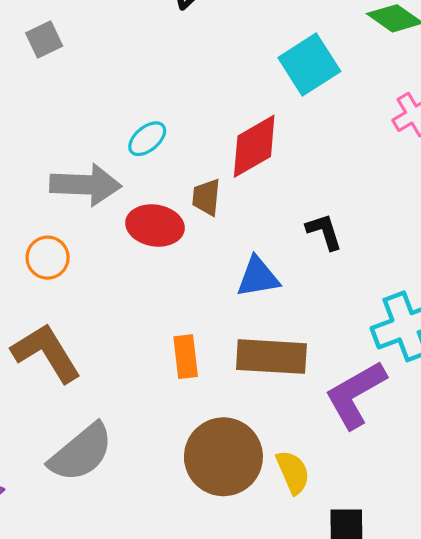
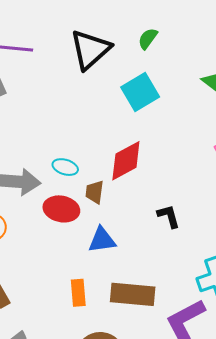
cyan square: (309, 64) -> (140, 92), moved
cyan ellipse: (147, 139) -> (65, 167), moved, turned 55
blue triangle: (258, 277) -> (102, 240), moved

